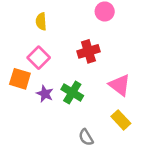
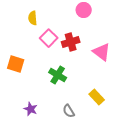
pink square: (39, 58) -> (49, 38), moved
pink triangle: (120, 85) -> (102, 52), moved
purple star: (45, 94) -> (31, 109), moved

